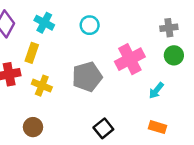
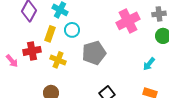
cyan circle: (90, 25) -> (72, 30), moved
pink cross: (130, 59) -> (128, 21), moved

